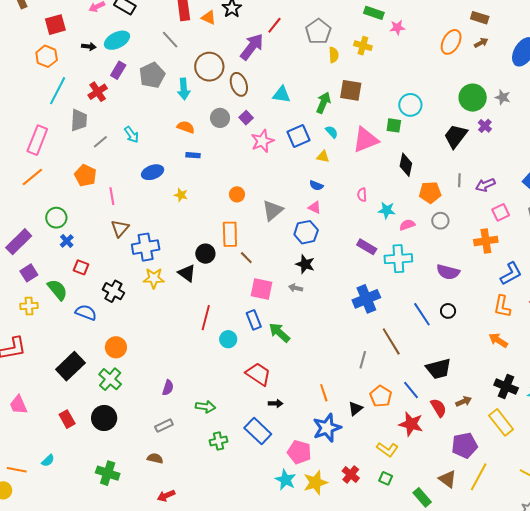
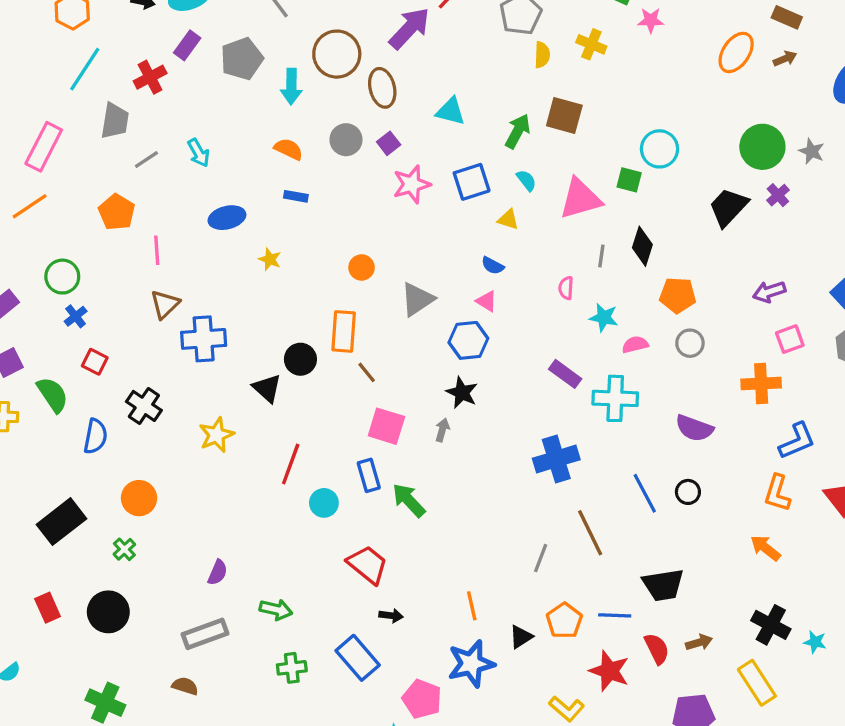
gray line: (459, 180) -> (601, 256), moved
yellow star: (154, 278) -> (216, 435), moved, turned -30
gray arrow: (296, 288) -> (442, 430), turned 88
blue semicircle: (86, 312) -> (95, 436), turned 75
green cross: (110, 379) -> (124, 549), size x0.6
blue line: (411, 390) -> (615, 615), turned -54
gray rectangle: (164, 426) -> (205, 634), size x1.5

